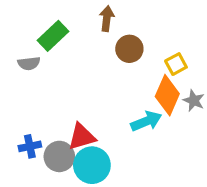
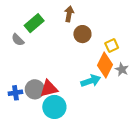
gray semicircle: (29, 63) -> (18, 40), turned 48
gray circle: (59, 156) -> (35, 89), moved

